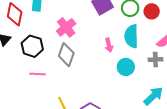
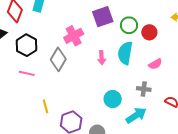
pink cross: (66, 27) -> (74, 36), moved
gray cross: (155, 60) -> (144, 89), moved
cyan circle: (126, 67) -> (113, 99), moved

